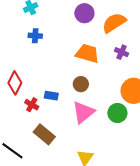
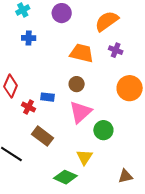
purple circle: (84, 13) -> (62, 13), moved
green circle: (117, 113) -> (103, 130), moved

